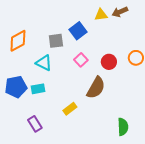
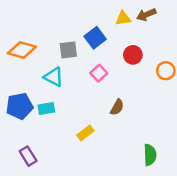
orange diamond: (18, 41) -> (22, 50), turned 45
red circle: (109, 62) -> (133, 55), moved
brown semicircle: (96, 88) -> (117, 107), size x0.6
purple rectangle: (35, 124) -> (28, 156), moved

